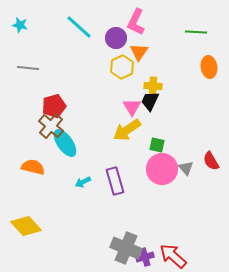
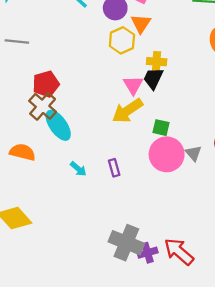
purple rectangle: (115, 181) -> (114, 168), size x0.6
cyan arrow: (83, 182) -> (78, 169), turned -112

